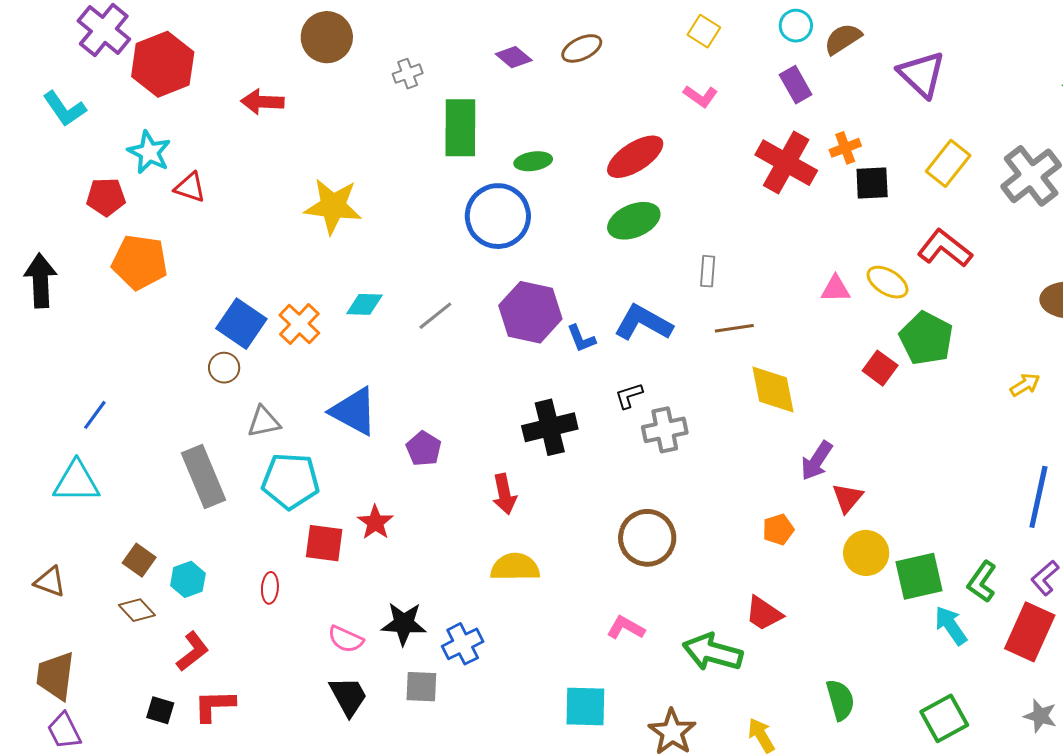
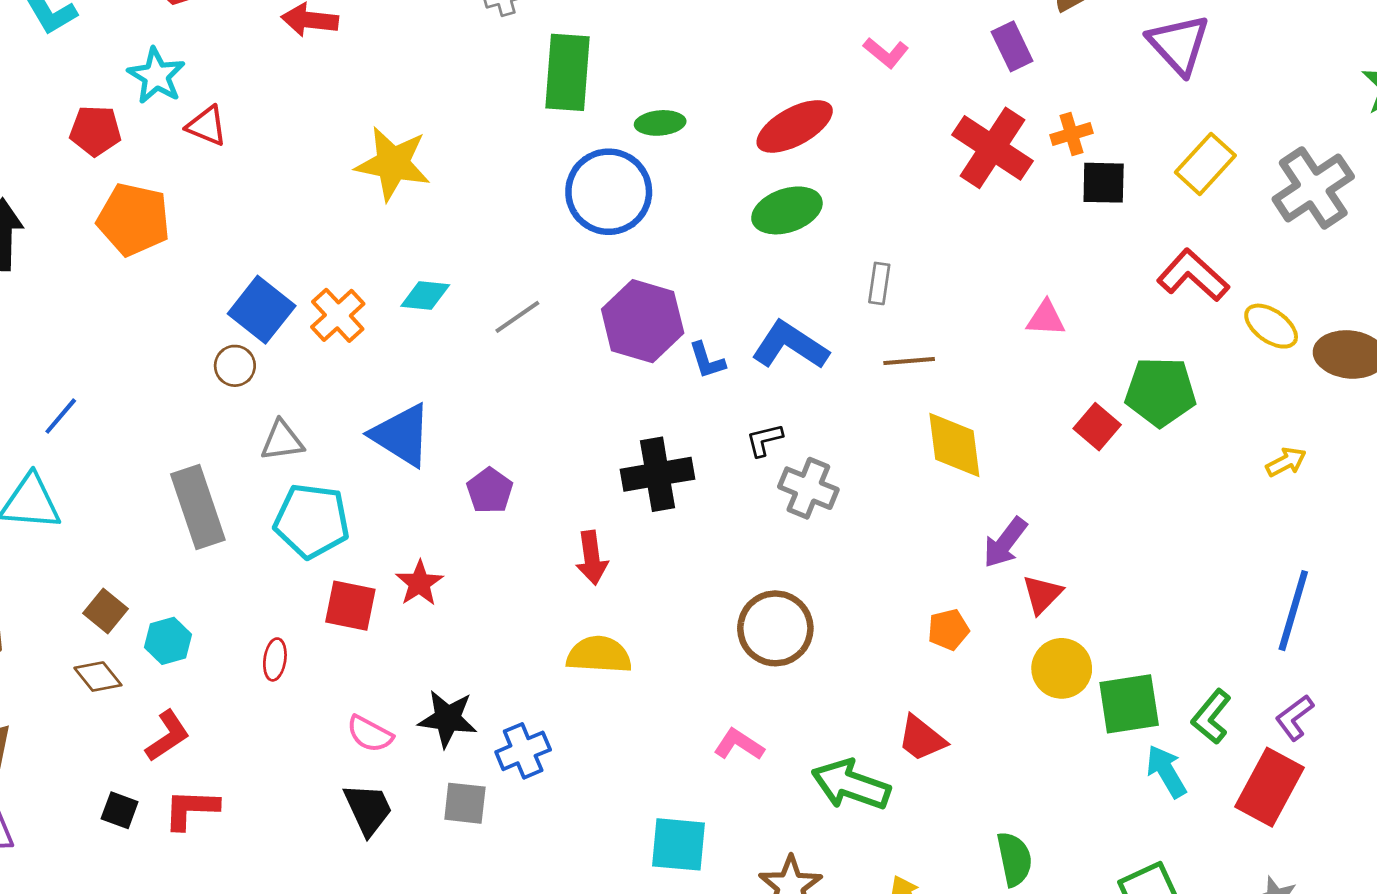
yellow ellipse: (888, 282) -> (1271, 326), moved
green pentagon: (926, 338) -> (1160, 392), turned -30
gray cross: (665, 430) -> (808, 488), turned 30

